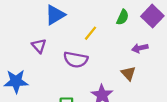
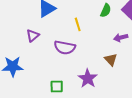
yellow line: (91, 33) -> (78, 24), turned -56
purple triangle: (39, 46) -> (33, 35), turned 32

